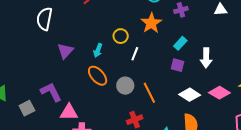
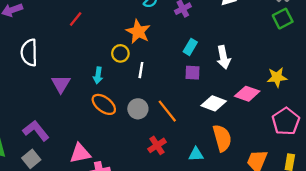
orange star: (151, 23) -> (138, 32), moved
purple L-shape: (51, 92) -> (36, 131), moved

